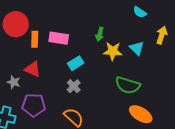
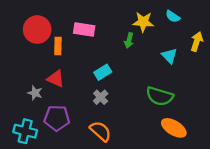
pink rectangle: (59, 38) -> (84, 30), moved
yellow star: (113, 51) -> (143, 22), moved

